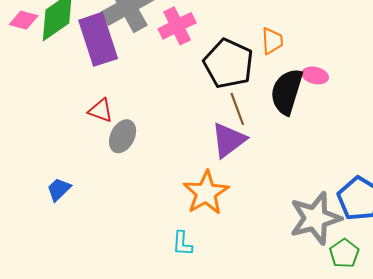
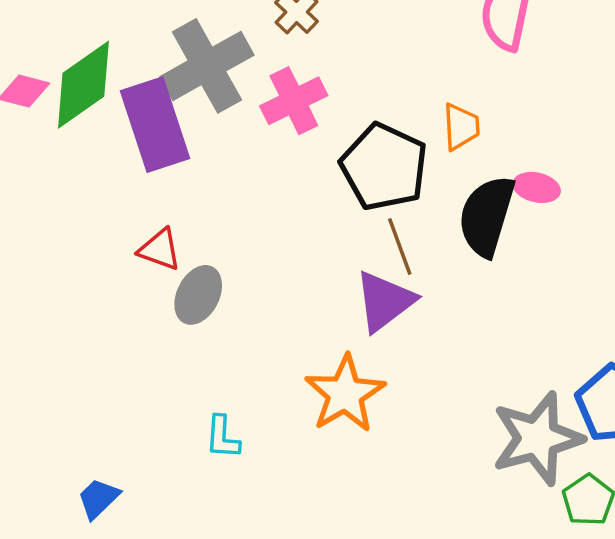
blue trapezoid: (59, 189) -> (98, 498), moved
cyan L-shape: (182, 244) -> (222, 437), moved

